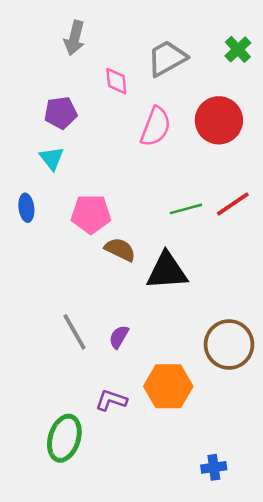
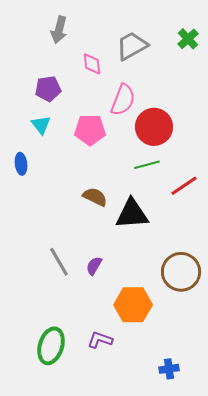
red circle: (219, 120) -> (154, 127), moved
red line: (233, 204) -> (184, 186), moved
pink pentagon: (91, 214) -> (90, 130), moved
purple L-shape: (111, 400) -> (100, 340), moved

